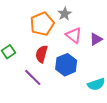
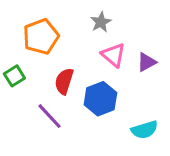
orange pentagon: (42, 24) -> (41, 36), moved

